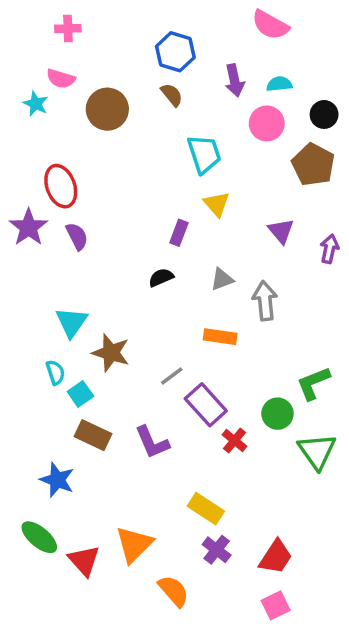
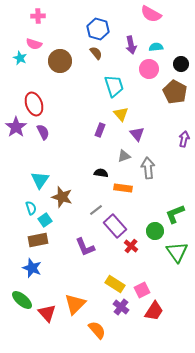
purple triangle: (281, 231) -> (137, 134), moved
black semicircle: (161, 277) -> (101, 173), moved, turned 32
brown rectangle: (93, 435) -> (38, 240), moved, turned -36
pink square: (276, 605) -> (142, 290), moved

